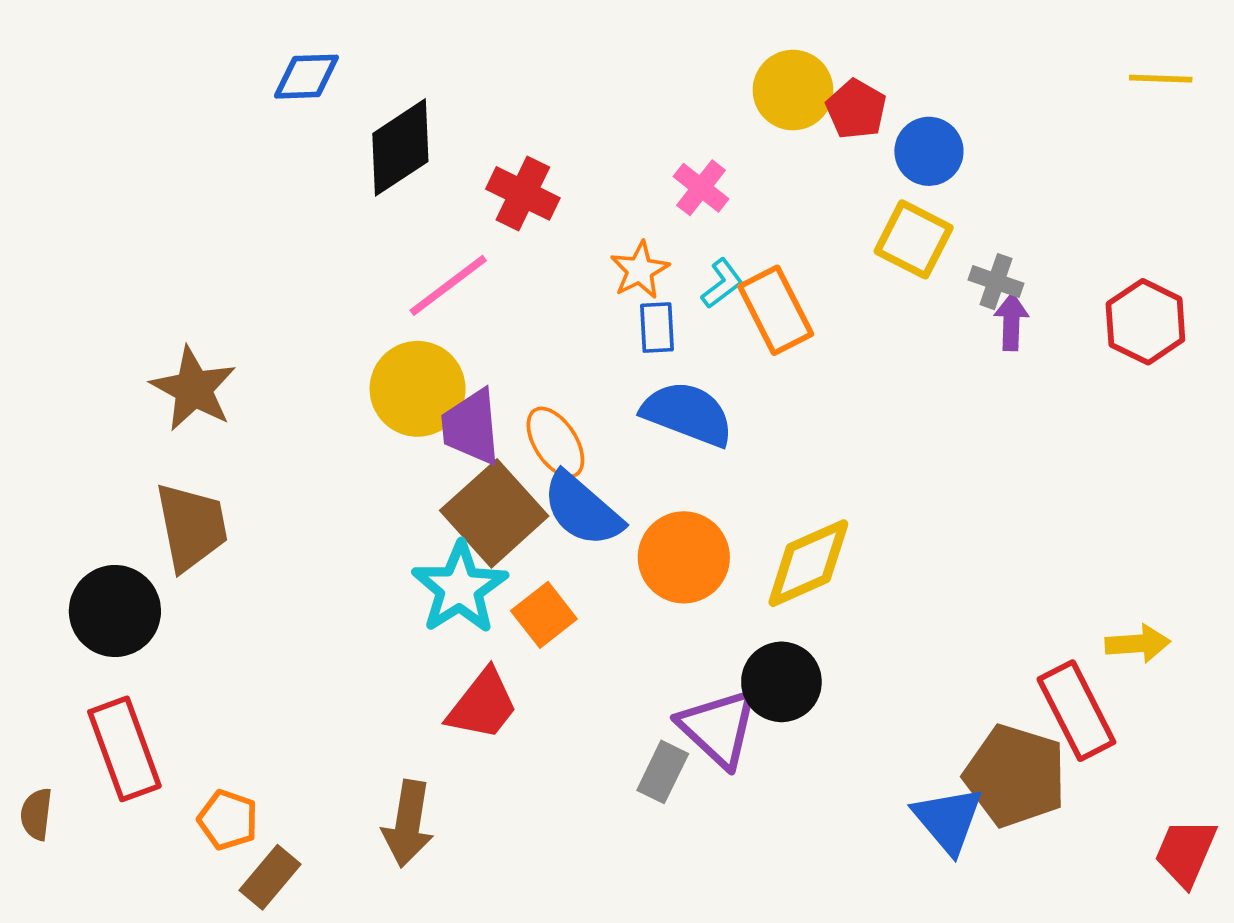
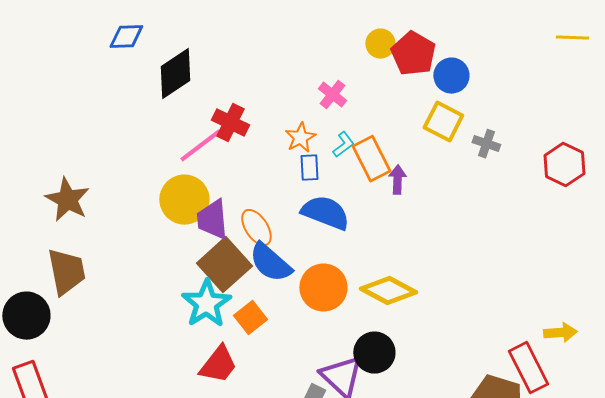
yellow circle: (793, 90) -> (380, 44), size x0.7
red pentagon: (856, 109) -> (413, 54), size x1.4
red cross: (523, 193) -> (230, 123), moved
purple arrow: (1011, 322) -> (397, 180), moved
yellow diamond: (808, 563) -> (388, 291), turned 52

